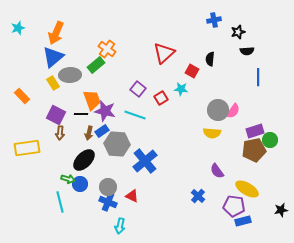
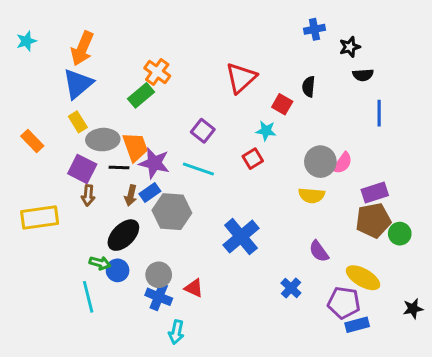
gray ellipse: (70, 75) -> (103, 140), moved
red square: (161, 98) -> (253, 159), moved
green circle: (270, 140) -> (400, 234), moved
blue cross: (145, 161) -> (241, 237), moved

